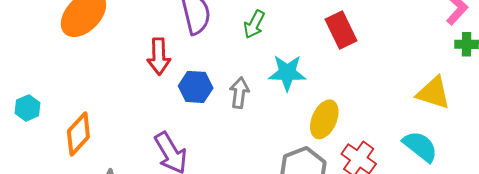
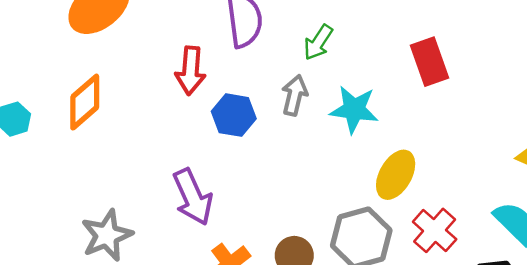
gray arrow: (239, 93) -> (295, 95), moved
orange diamond: (78, 134) -> (85, 102), moved

